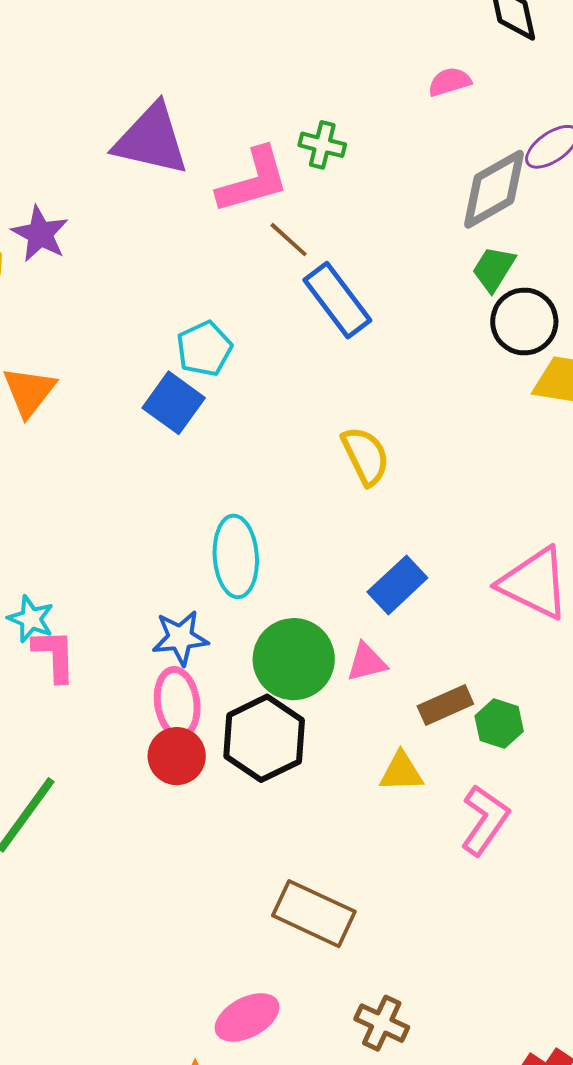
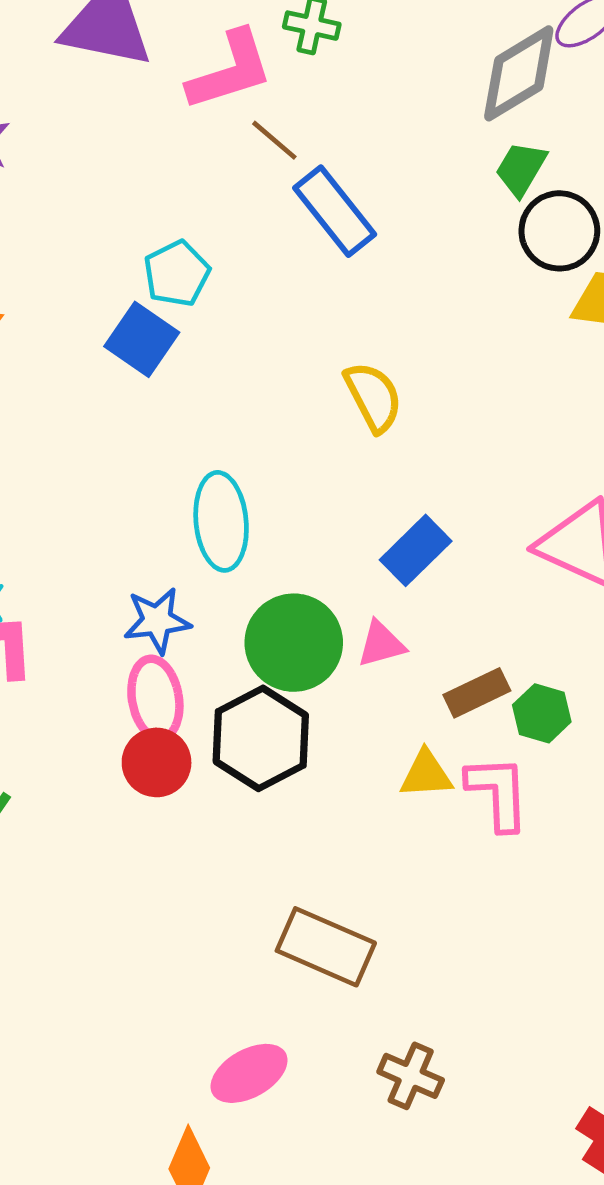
pink L-shape: (485, 820) -> (498, 793), moved, turned -36

